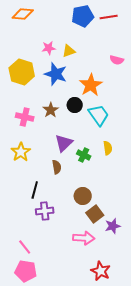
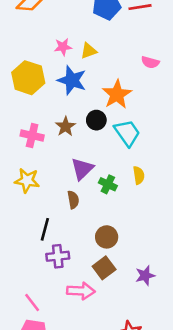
yellow star: (21, 152) -> (27, 180), turned -30
brown square: (95, 214) -> (104, 268), moved
pink arrow: (84, 238) -> (81, 291), moved

